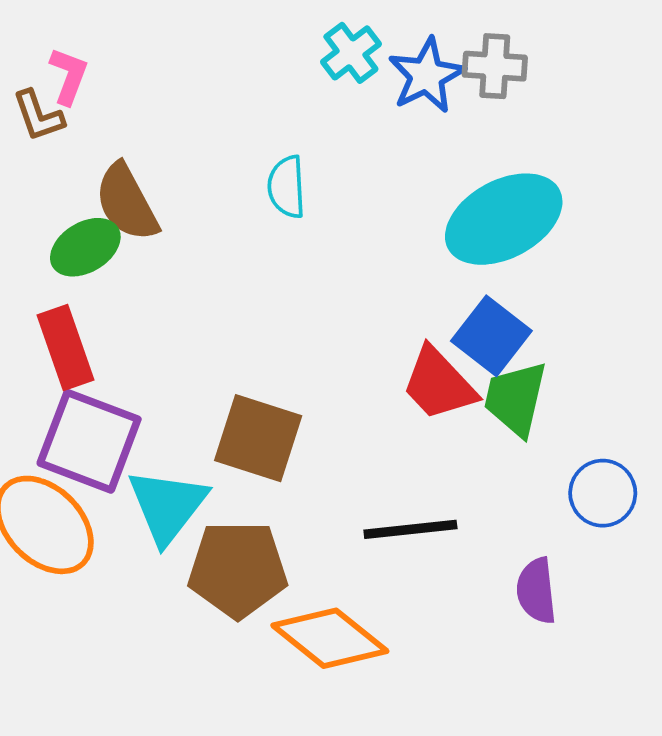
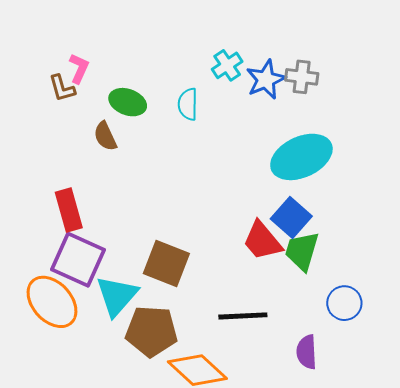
cyan semicircle: (287, 187) -> (188, 104), moved
brown semicircle: (127, 202) -> (105, 136), size x0.7
green ellipse: (85, 247) -> (128, 102), moved, turned 48

